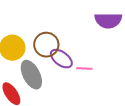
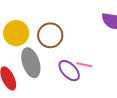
purple ellipse: (61, 59) -> (69, 71), moved

